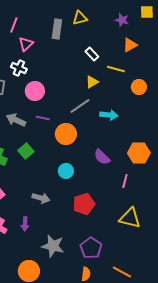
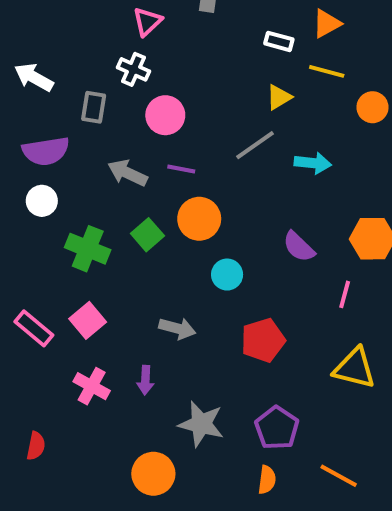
orange triangle: (130, 45) -> (327, 24), moved
white rectangle: (92, 54) -> (279, 41), turned -32
orange circle: (66, 134) -> (199, 219), moved

